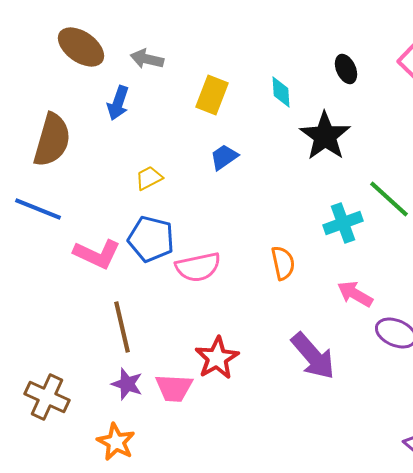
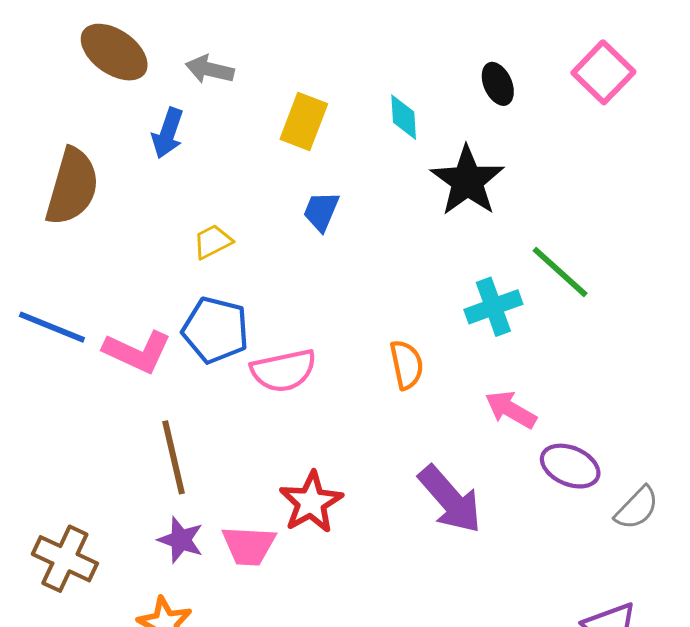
blue trapezoid: (224, 157) -> (321, 211), turned -32
blue line: (38, 209) -> (52, 327), moved

